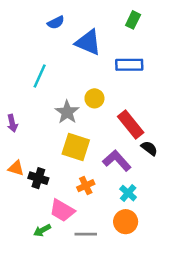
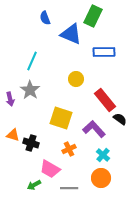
green rectangle: (133, 20) -> (93, 16), moved, size x1.5
blue semicircle: (56, 22) -> (45, 18), turned 96
gray star: (67, 112) -> (30, 90), moved

